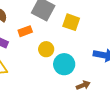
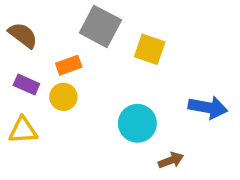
yellow circle: (46, 49) -> (63, 97), moved

